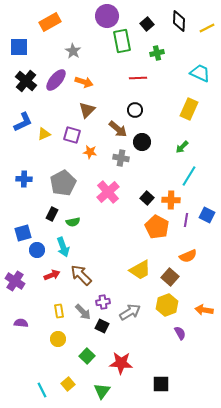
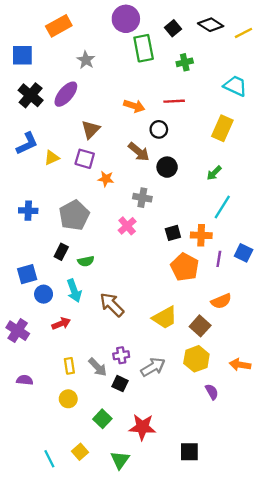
black diamond: (179, 21) -> (211, 25), turned -60
red line: (138, 78) -> (174, 101), moved
orange arrow: (84, 82) -> (134, 106), moved
brown triangle: (87, 110) -> (91, 129), moved
gray cross: (121, 158) -> (142, 198), moved
pink cross: (108, 192) -> (127, 226), size x0.7
black square: (147, 198) -> (173, 233), turned 32
brown arrow: (81, 275) -> (112, 305), moved

